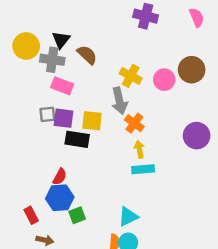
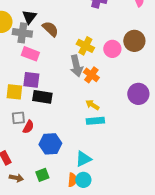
gray square: (47, 114) -> (18, 118), moved
yellow square: (92, 121) -> (14, 92), moved
orange cross: (134, 123) -> (91, 75), moved
yellow arrow: (139, 149) -> (92, 105), turned -48
blue hexagon: (60, 198) -> (50, 144), moved
green square: (77, 215) -> (42, 175), moved

